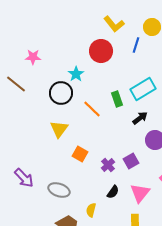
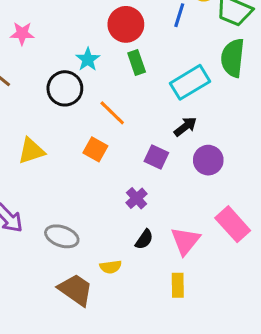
green rectangle: (117, 99) -> (137, 62), moved
yellow triangle: (59, 129) -> (31, 151), moved, turned 36
orange square: (80, 154) -> (95, 149), moved
purple square: (131, 161) -> (156, 157), moved, turned -35
yellow semicircle: (91, 210) -> (111, 267), turned -112

